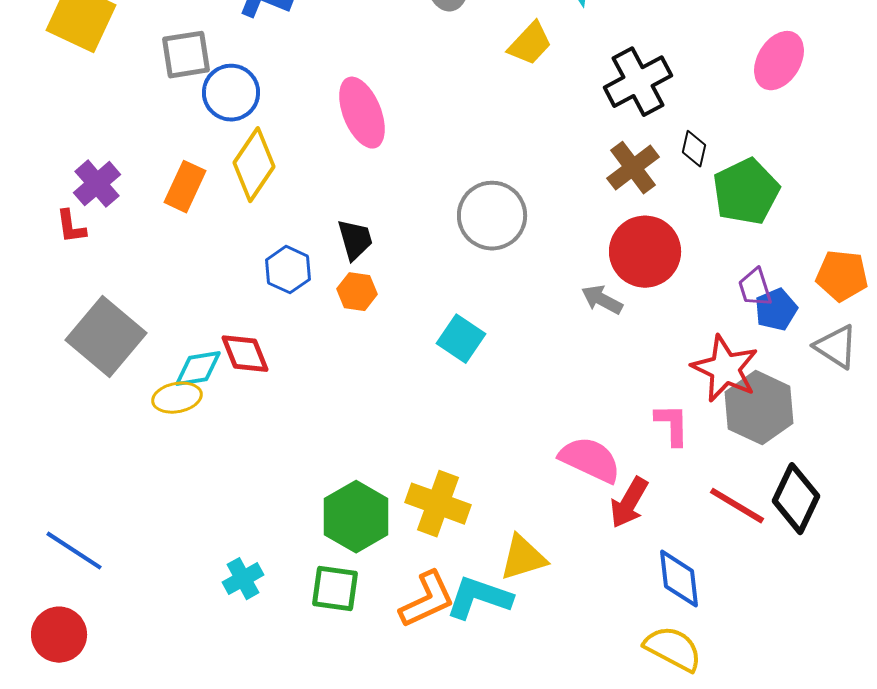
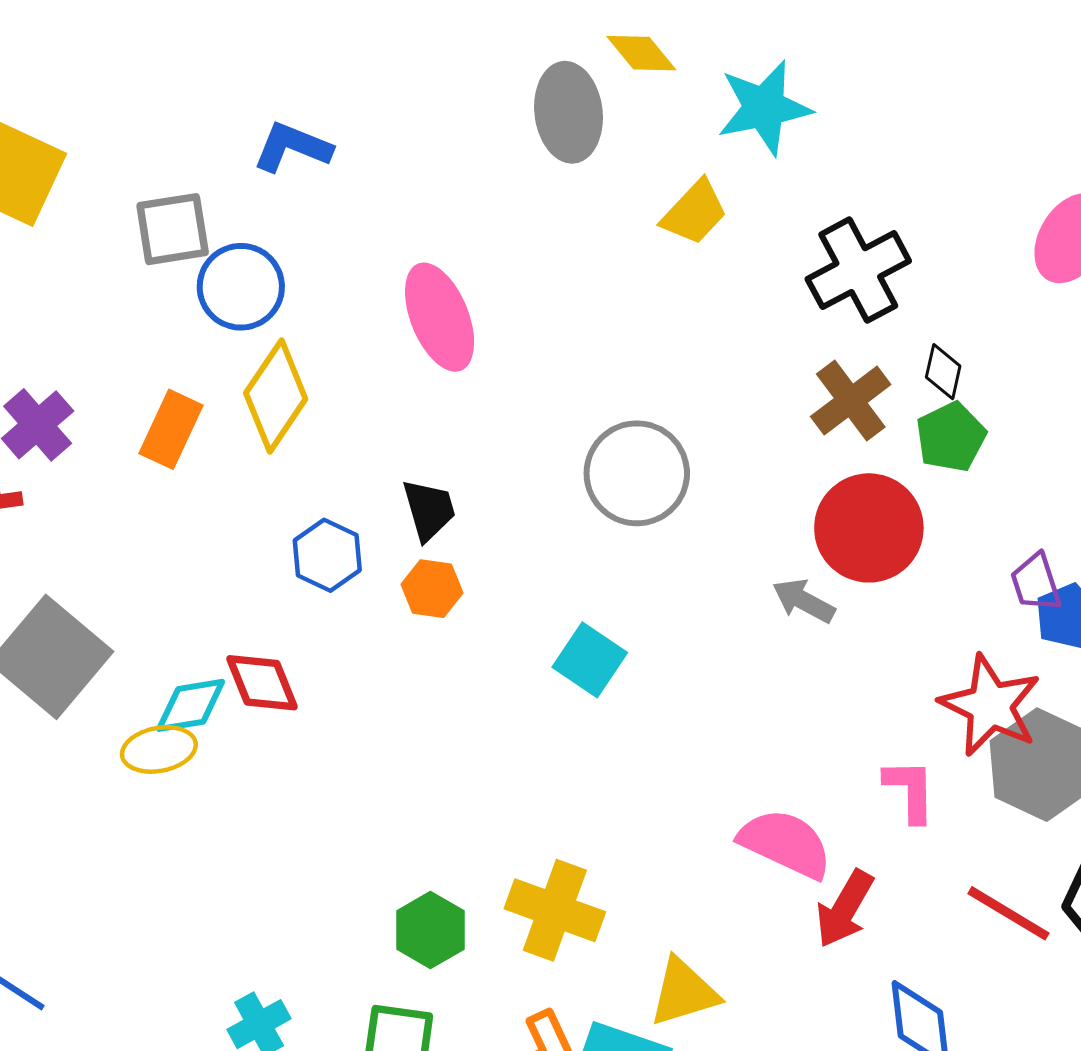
green pentagon: (746, 192) -> (951, 437), moved, size x0.7
green hexagon: (356, 517) -> (430, 930), size x0.7

